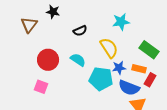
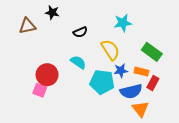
brown triangle: (29, 25) -> (27, 26), turned 42
red circle: (48, 60) -> (47, 75), moved
blue semicircle: (129, 88) -> (131, 91), turned -35

